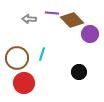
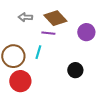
purple line: (52, 13) -> (48, 33), moved
brown diamond: (72, 20) -> (55, 18), moved

